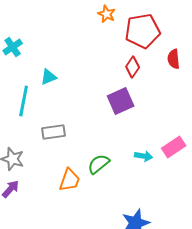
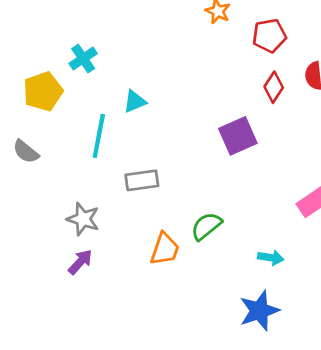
red pentagon: (143, 31) -> (269, 36), size x0.7
red diamond: (133, 67) -> (274, 87), moved
cyan arrow: (144, 156) -> (271, 258), moved

